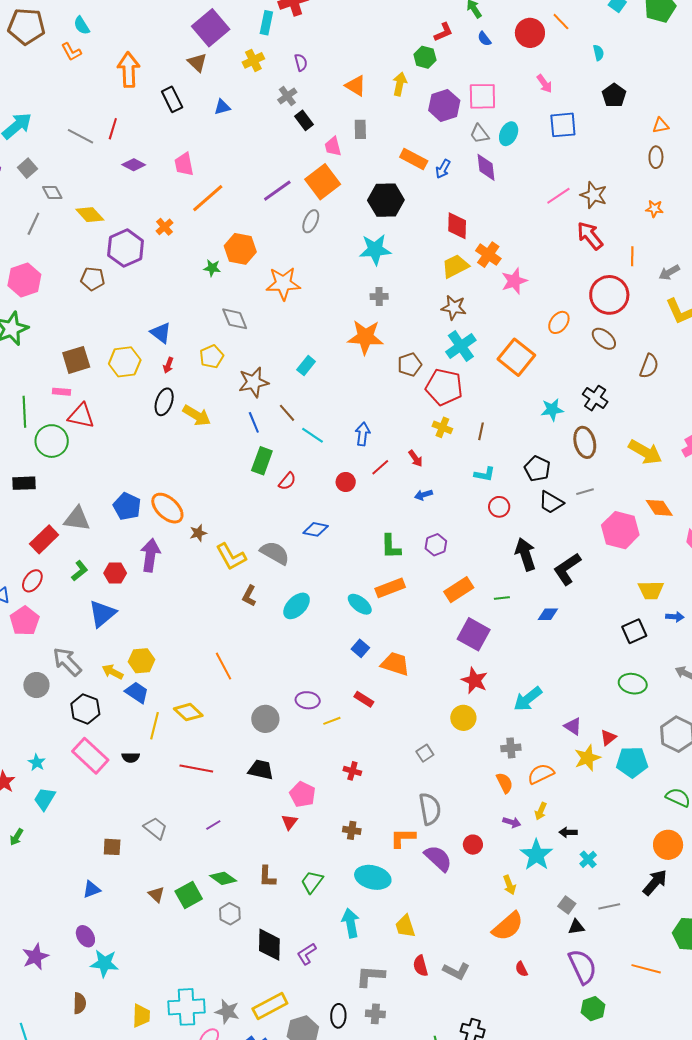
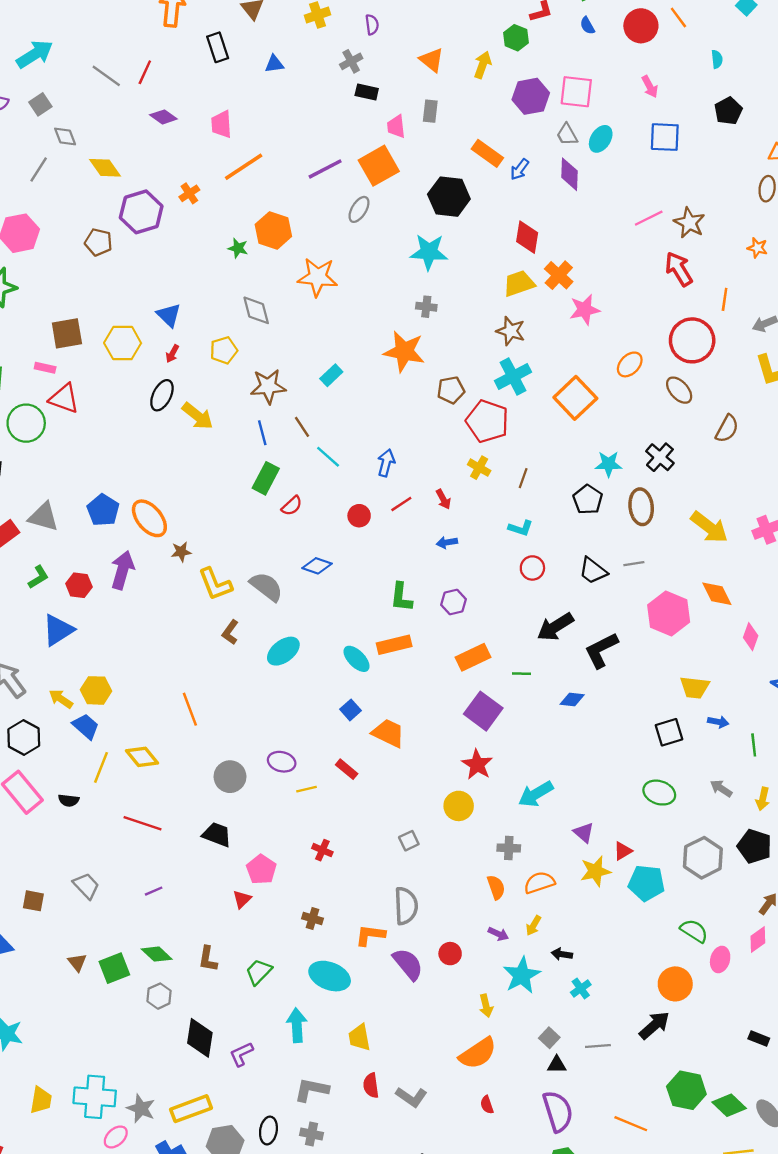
black rectangle: (304, 120) -> (367, 92), turned -48
black pentagon: (537, 469) -> (588, 500), moved
black arrow: (525, 554) -> (555, 627), turned -112

